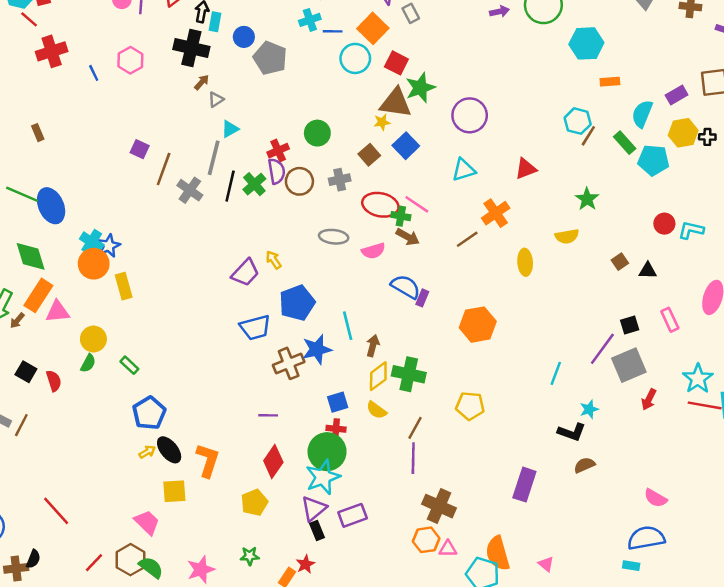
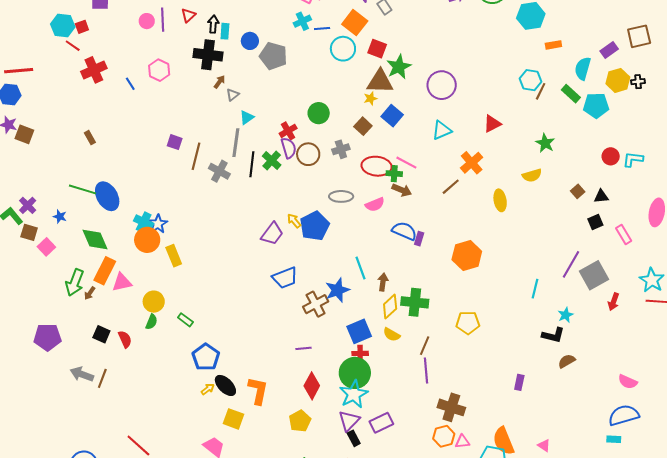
blue pentagon: (297, 303) -> (315, 226), moved
black square: (630, 325) -> (595, 222), moved
blue square: (338, 402) -> (359, 331), size x1.4
purple rectangle: (524, 485) -> (519, 382), size x0.6
yellow square: (174, 491) -> (233, 419), turned 30

